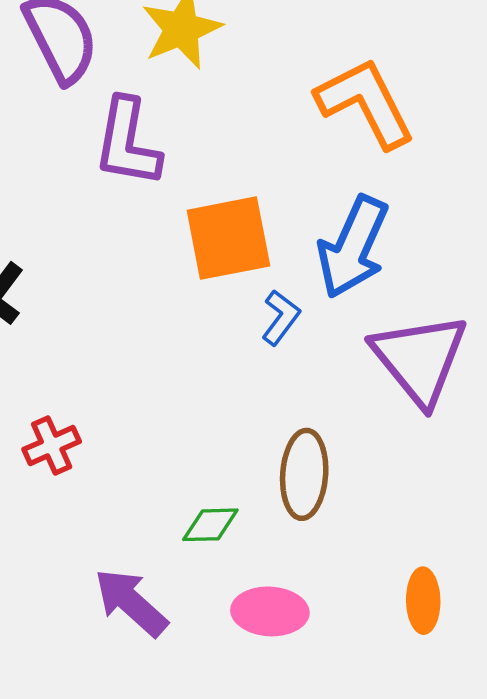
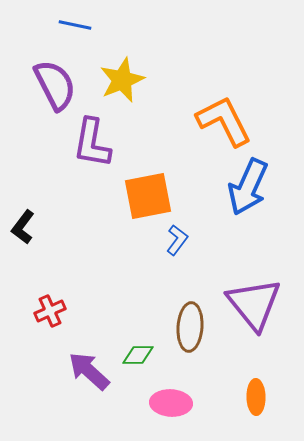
blue arrow: (353, 247) -> (248, 187), moved
purple triangle: (420, 359) -> (254, 304), moved
purple arrow: (131, 602) -> (89, 371), moved

